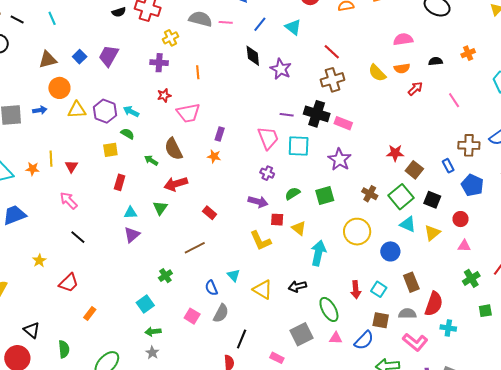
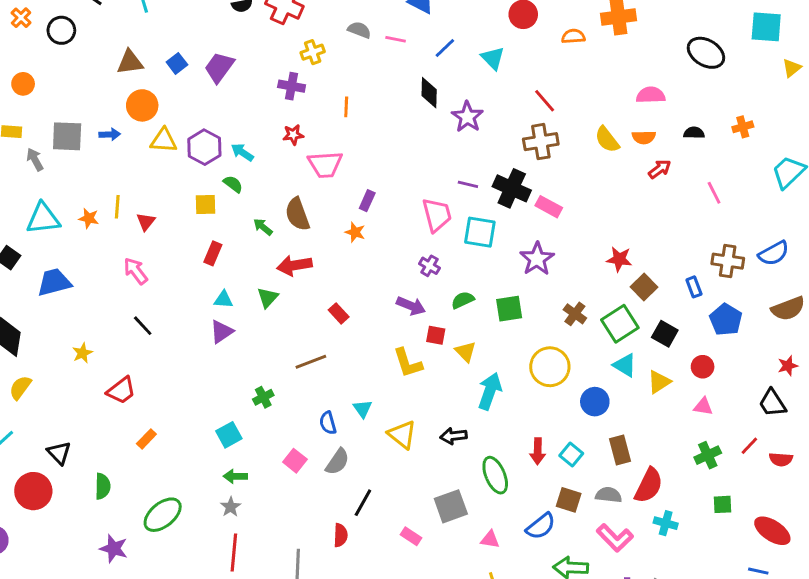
gray semicircle: (200, 19) -> (359, 30), size x0.7
pink triangle: (336, 338) -> (490, 539), moved

